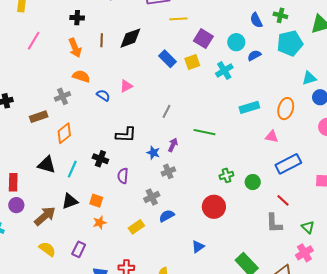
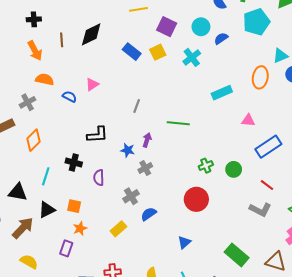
orange ellipse: (286, 109) -> (260, 77), moved
black triangle: (47, 165) -> (18, 192), moved
gray L-shape: (274, 223) -> (260, 210), turned -55
purple rectangle: (79, 249) -> (66, 248), moved

